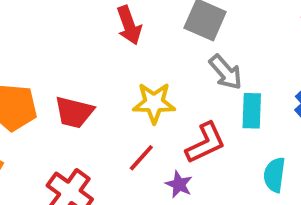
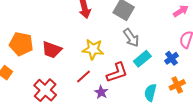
cyan rectangle: (252, 111) -> (142, 59), turned 42

